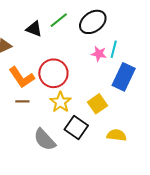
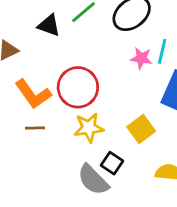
yellow star: (60, 102) -> (89, 128), turned 30
black square: (76, 128) -> (112, 163), size x0.7
gray semicircle: (45, 140) -> (93, 180), moved

